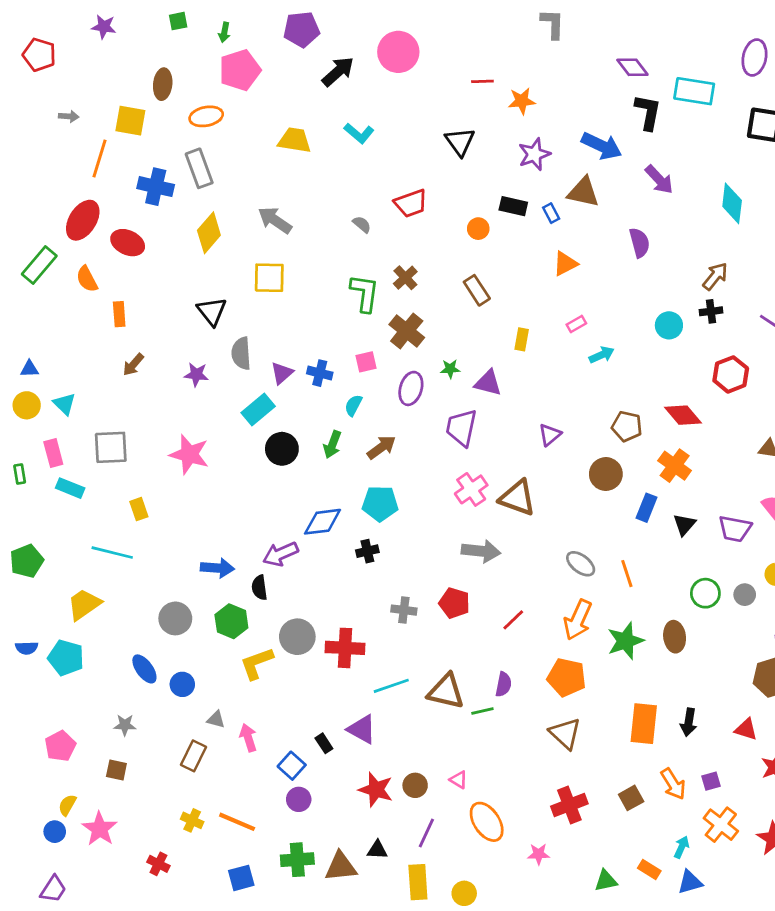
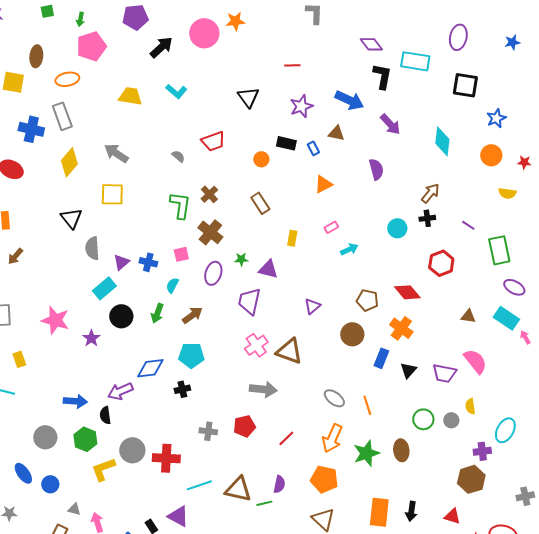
red line: (482, 81) -> (292, 65), moved
orange star: (522, 101) -> (235, 21), moved
brown triangle: (583, 192) -> (336, 133), size x0.7
purple star: (196, 374) -> (91, 338), moved, turned 30
red pentagon: (454, 603) -> (244, 426), turned -30

